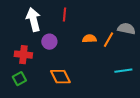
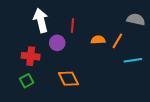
red line: (64, 15) -> (73, 26), moved
gray semicircle: (126, 29) -> (136, 19), moved
cyan line: (123, 71) -> (133, 60), moved

